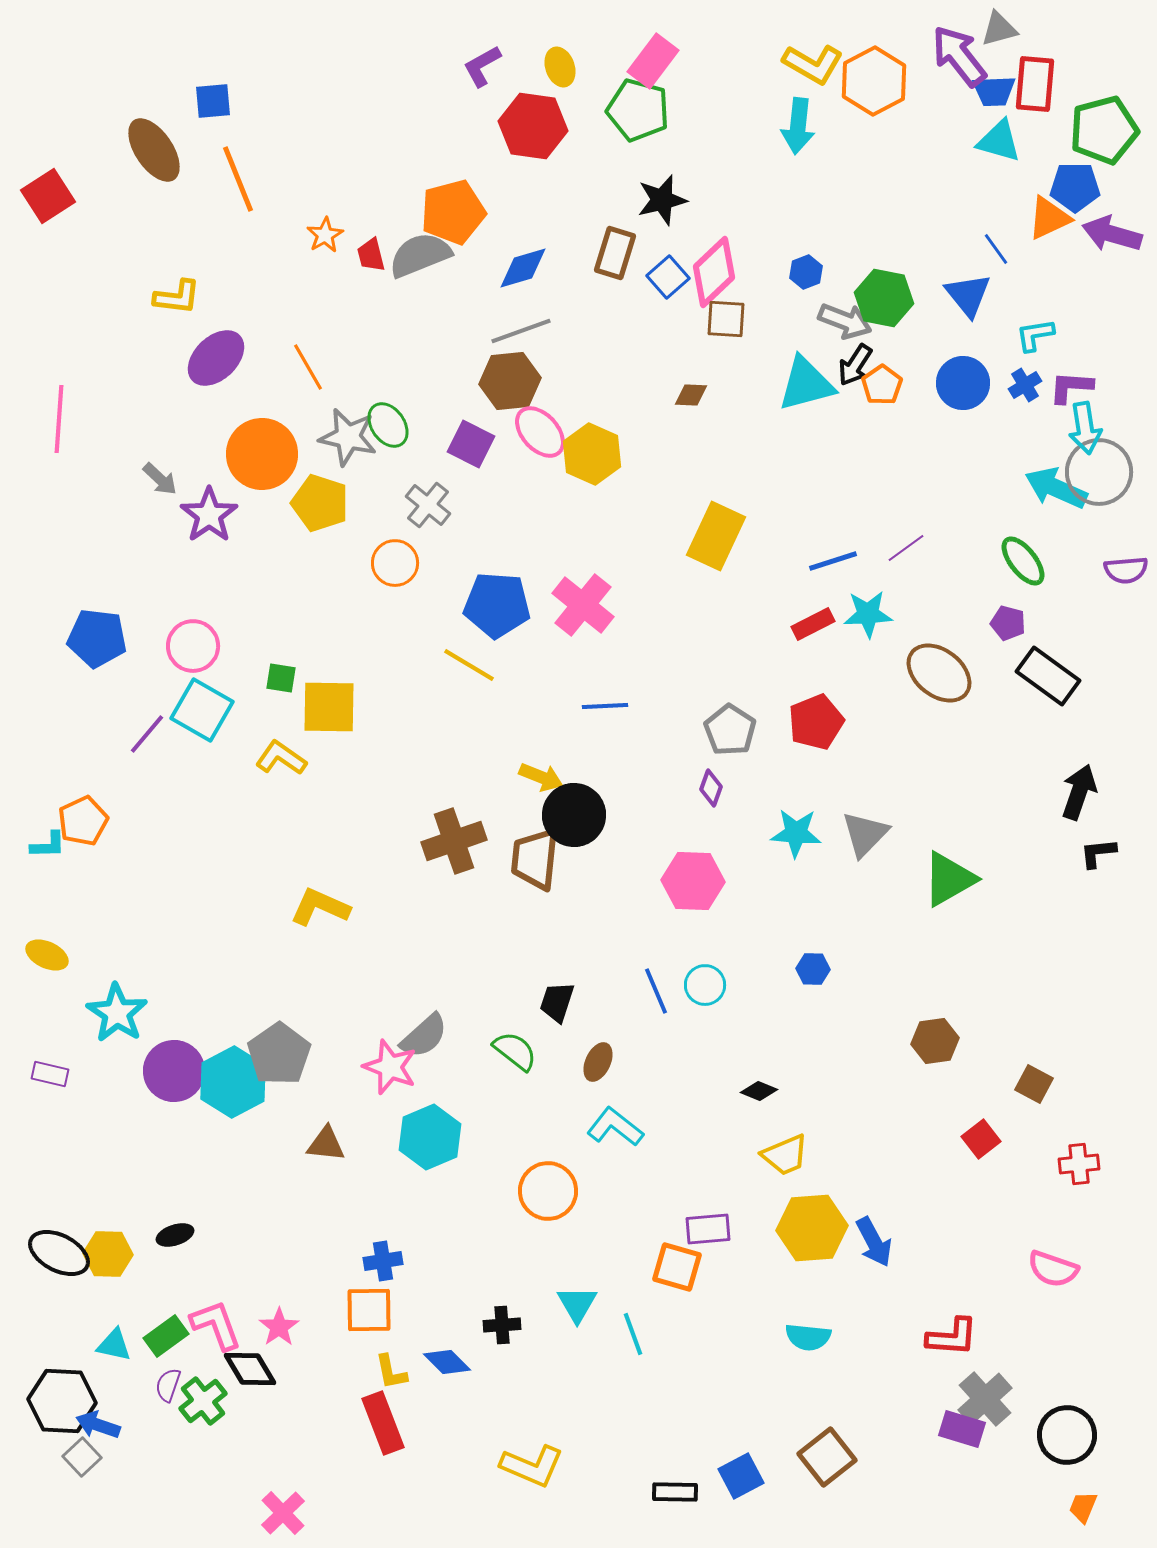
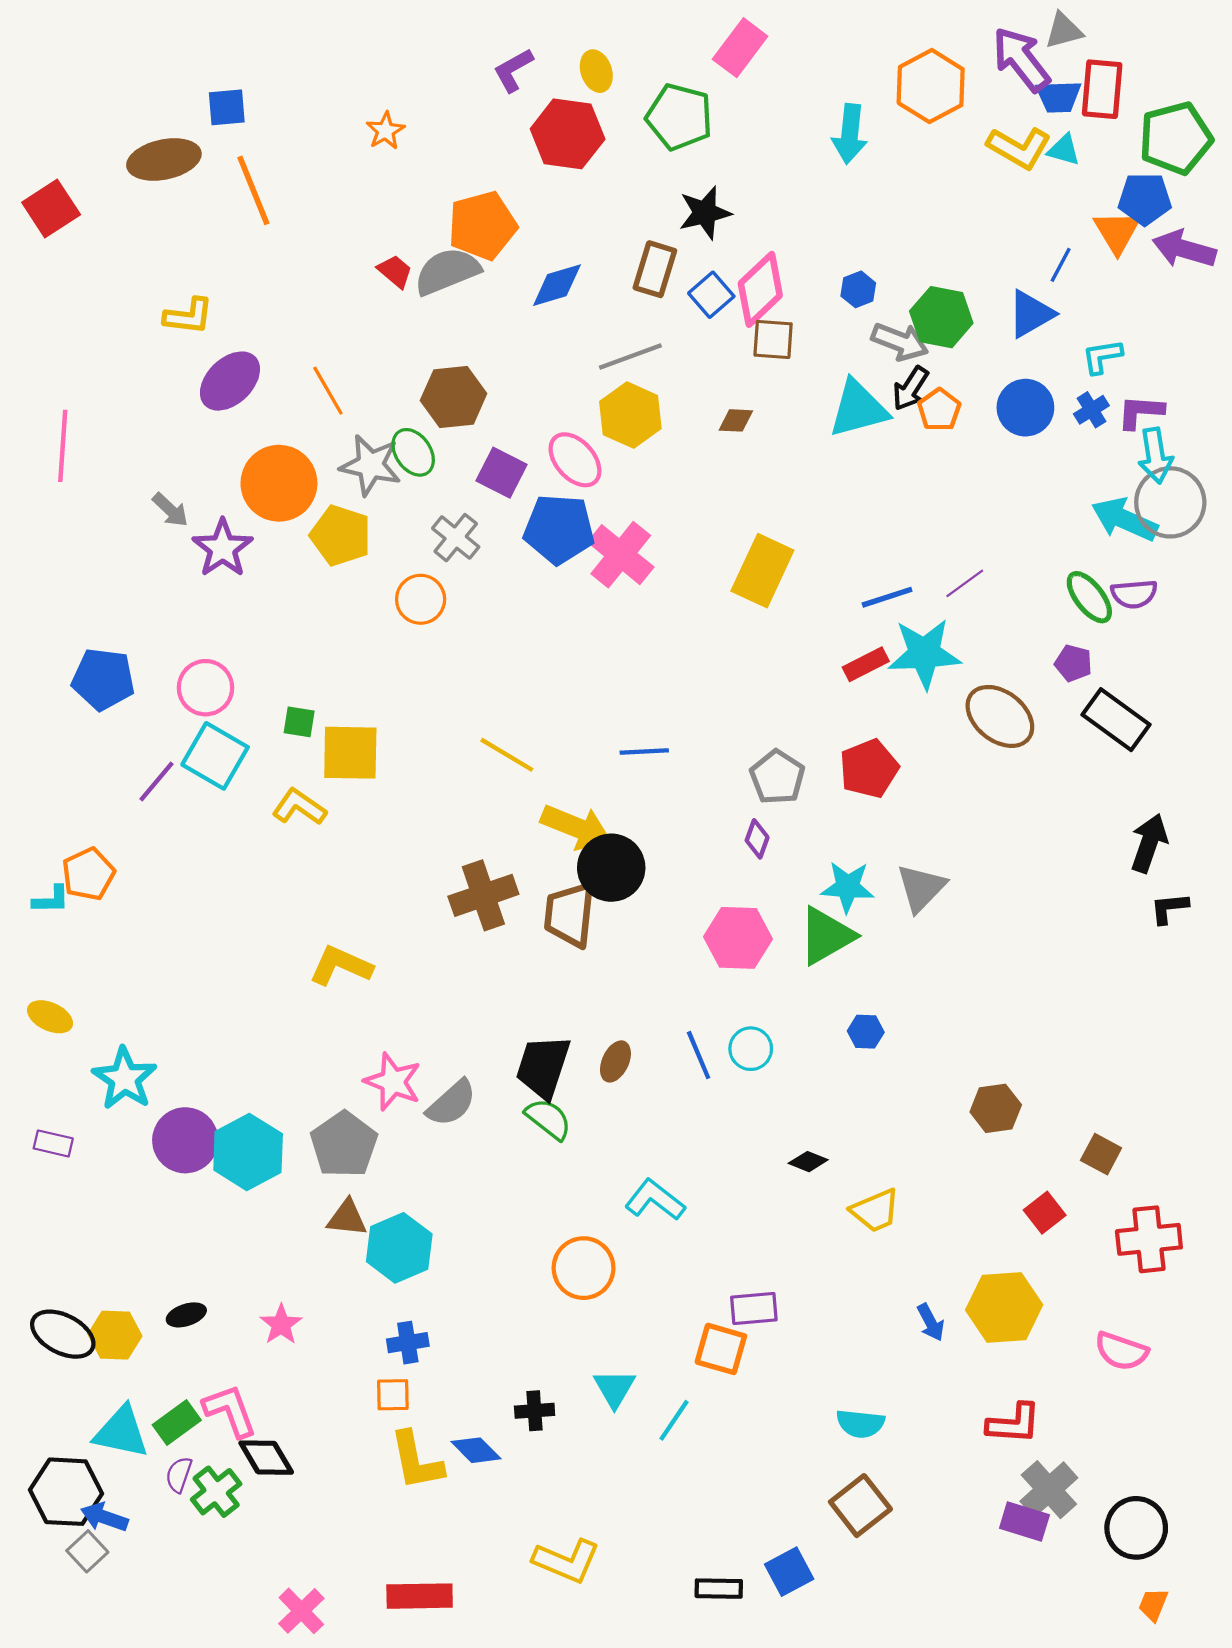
pink rectangle: (653, 61) -> (740, 48), moved
yellow L-shape: (813, 64) -> (1019, 148), moved
cyan triangle: (999, 141) -> (1064, 150), size x0.7
brown ellipse: (154, 150) -> (164, 160), turned -68
orange triangle: (1049, 218) -> (1117, 232), turned -36
orange star: (325, 235) -> (385, 131), moved
blue line: (996, 249) -> (1061, 265), turned 64
red trapezoid: (371, 255) -> (395, 271), turned 144
blue triangle: (968, 295) -> (1031, 314), turned 39
gray line: (521, 331) -> (630, 357), moved
brown hexagon: (510, 381) -> (454, 397), moved
yellow hexagon: (592, 454) -> (630, 415), moved
purple semicircle: (1126, 570) -> (1134, 594), moved
blue pentagon: (497, 605) -> (559, 529), moved
pink cross: (583, 605) -> (621, 555), moved
cyan star: (868, 614) -> (924, 654), size x1.4
yellow line: (469, 665) -> (507, 755), moved
yellow arrow: (541, 777) -> (576, 827), size x1.5
green triangle: (949, 879) -> (826, 936), moved
black trapezoid: (557, 1002) -> (543, 1067), moved, size x1.5
gray pentagon: (279, 1054) -> (344, 1145), moved
brown ellipse: (598, 1062) -> (615, 1061), moved
pink star: (390, 1067) -> (393, 1082), moved
cyan hexagon: (430, 1137) -> (399, 1248), moved
yellow trapezoid: (785, 1155) -> (875, 1211), moved
red cross: (1079, 1164) -> (1149, 1239), size x1.5
yellow hexagon: (812, 1228) -> (1004, 1307), moved
blue arrow: (874, 1242) -> (931, 1322), size x0.7
orange square: (369, 1310) -> (393, 1395), size x0.7
pink star: (279, 1327) -> (281, 1325), moved
cyan line: (633, 1334) -> (674, 1420), turned 54
cyan triangle: (114, 1345) -> (121, 1432), size x1.5
yellow L-shape: (391, 1372) -> (416, 1461), size x1.6
red rectangle: (383, 1423) -> (420, 1596), moved, turned -70
brown square: (827, 1457) -> (860, 1506), moved

